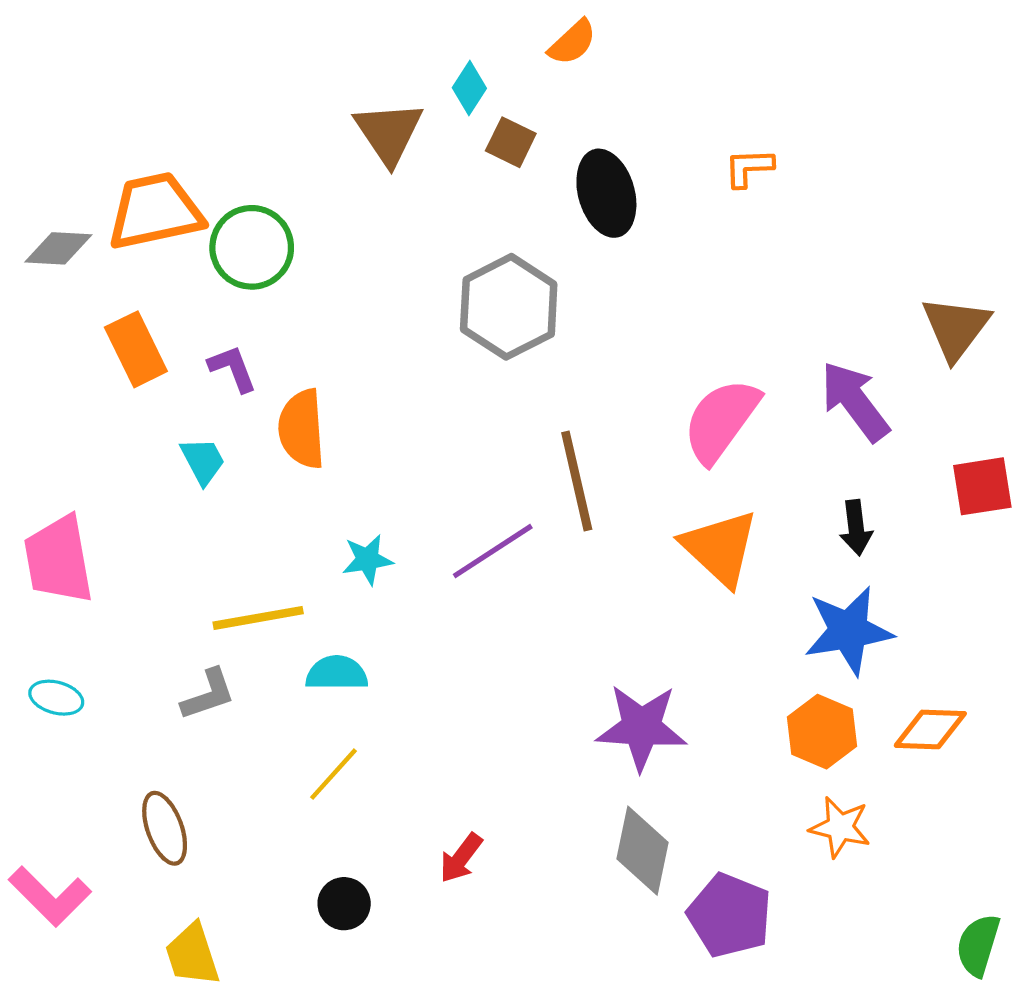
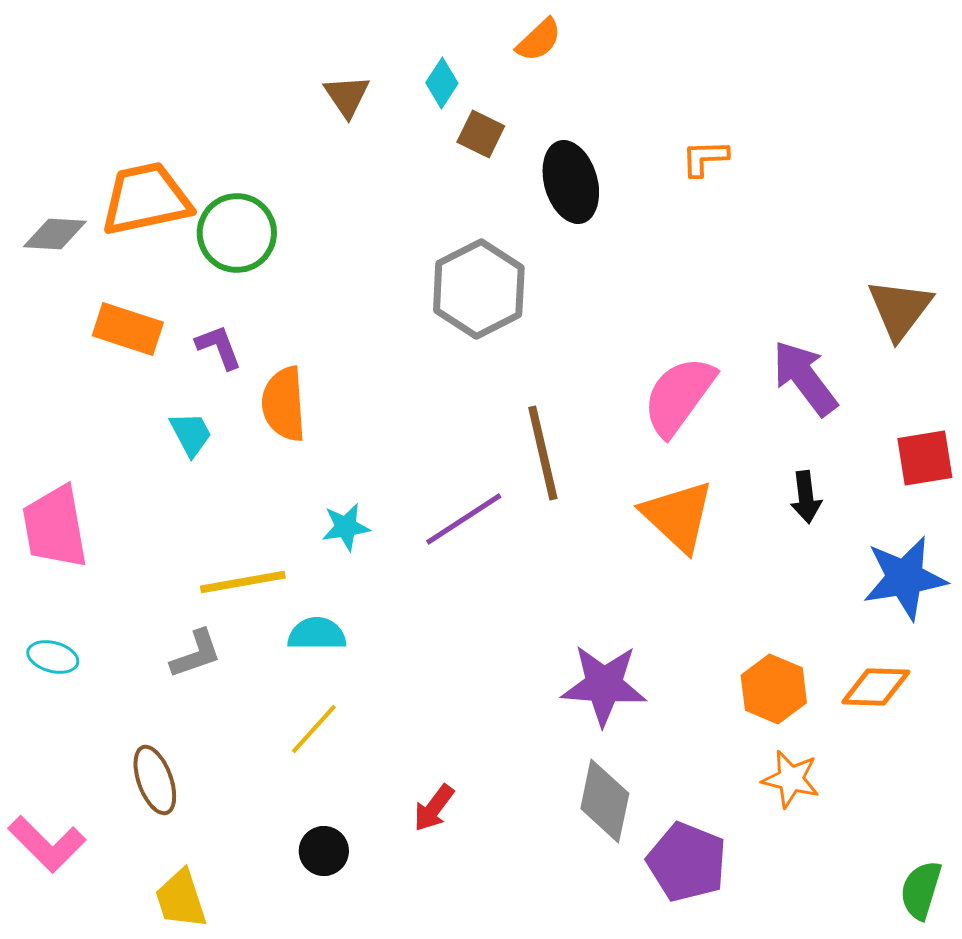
brown triangle: (389, 133) -> (347, 96), moved, size x0.7
orange rectangle: (136, 349) -> (128, 329), turned -46
blue star: (849, 631) -> (905, 578), moved

